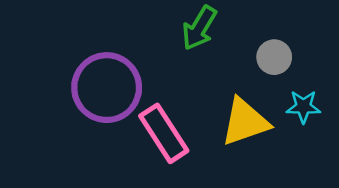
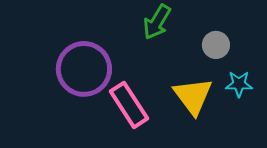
yellow triangle: (245, 122) -> (193, 96), turned -48

